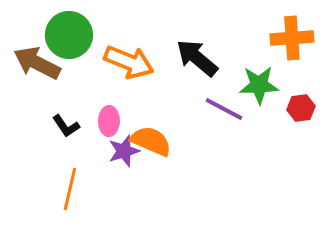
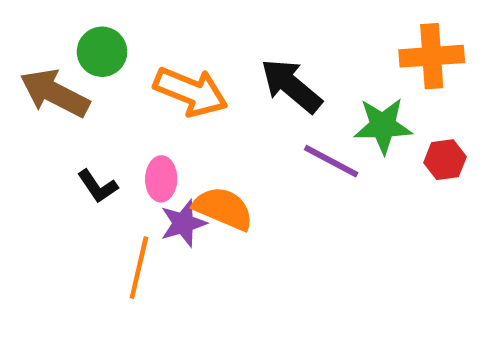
green circle: (69, 35) -> (102, 52), size x0.7
orange line: (70, 189) -> (139, 268), moved

